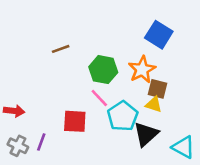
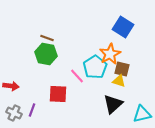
brown line: (61, 49) -> (47, 38), turned 40
green hexagon: (103, 70) -> (46, 54), moved
cyan pentagon: (123, 116) -> (95, 67), moved
cyan triangle: (183, 147) -> (142, 114), turned -42

